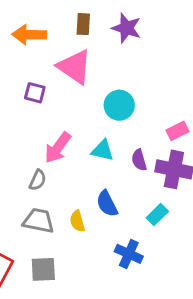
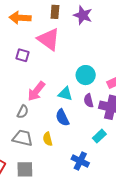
cyan circle: (119, 105) -> (86, 75), moved
blue semicircle: (107, 204) -> (62, 118), moved

